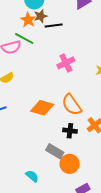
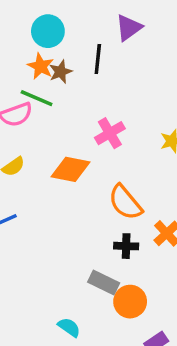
brown star: (41, 16) -> (61, 72), moved
black line: (54, 25) -> (98, 59), moved, turned -72
orange diamond: (42, 108) -> (70, 169), moved

